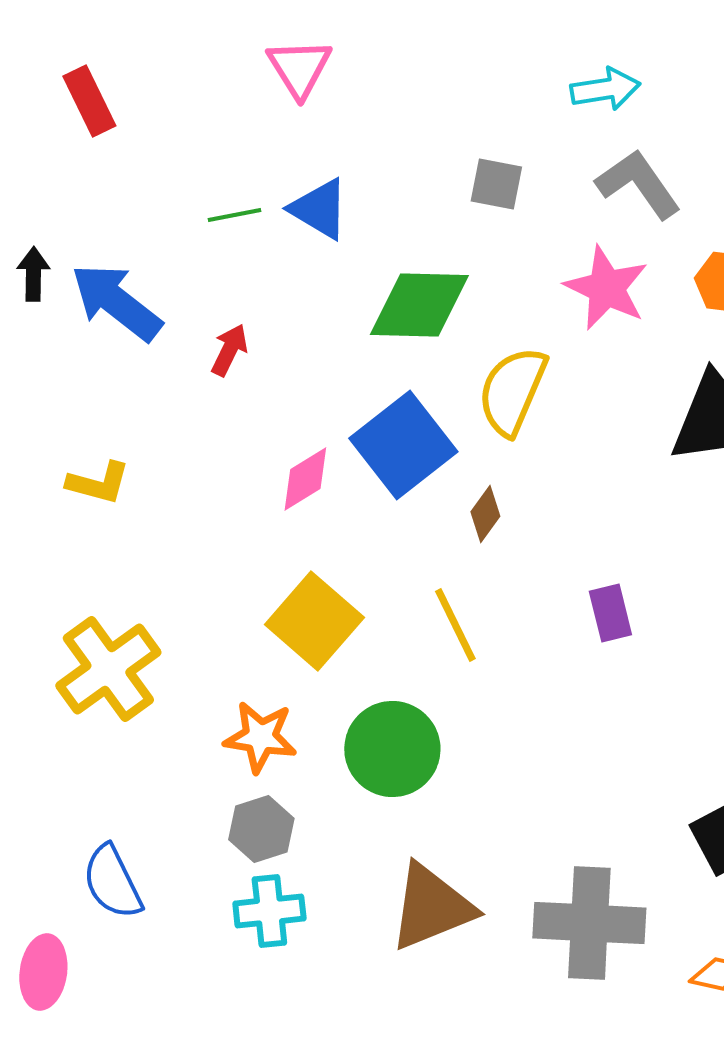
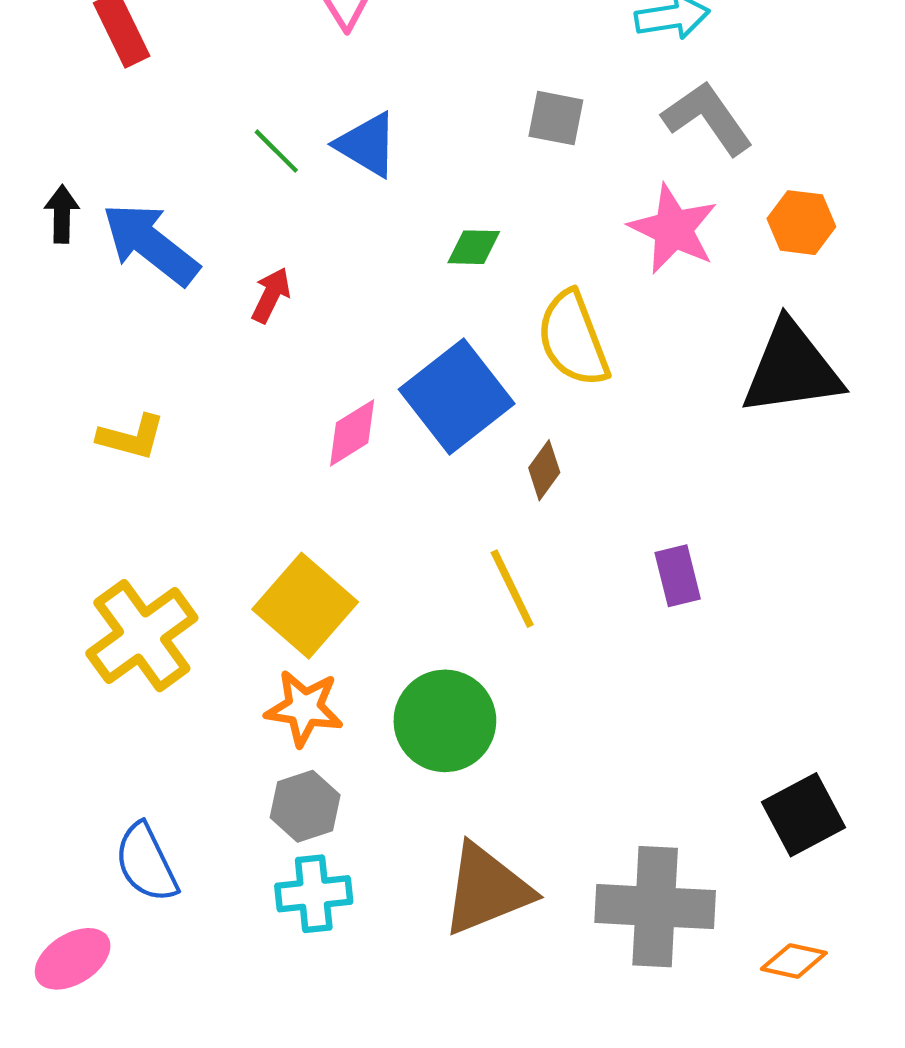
green line: (234, 215) -> (276, 151), turned 56
green diamond: (419, 305) -> (474, 247), size x0.5
yellow semicircle: (512, 391) -> (573, 339), turned -44
yellow square: (314, 621) -> (305, 606), moved
pink ellipse: (43, 972) -> (73, 959), turned 50

